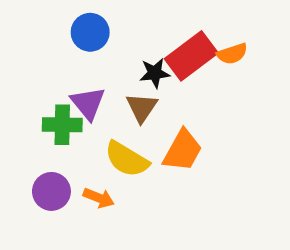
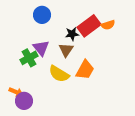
green cross: (62, 125) -> (29, 58), turned -30
purple circle: (51, 191) -> (24, 101), moved
orange arrow: (99, 198) -> (16, 92), moved

